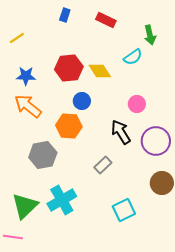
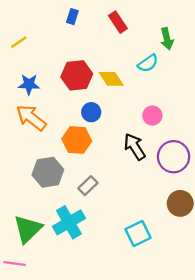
red rectangle: (106, 20) -> (118, 22), turned 30
gray rectangle: (103, 165) -> (88, 186), moved

